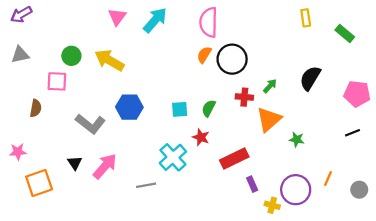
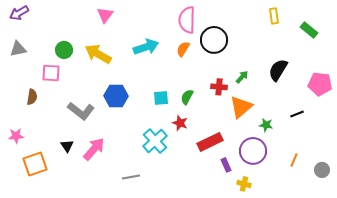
cyan arrow: (155, 20) -> (146, 47), moved, turned 30
black circle: (232, 59) -> (214, 40), moved
black line: (353, 133) -> (297, 114), moved
gray line: (146, 185) -> (131, 177), moved
purple circle: (296, 190) -> (253, 151), moved

